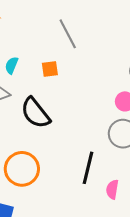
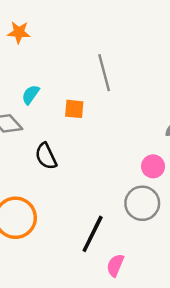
black semicircle: (35, 113) -> (46, 156), size x0.7

